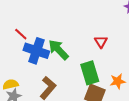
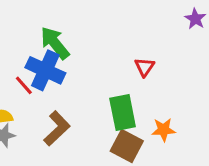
red line: (21, 34) -> (24, 85), moved
green arrow: (58, 50) -> (55, 43), moved

